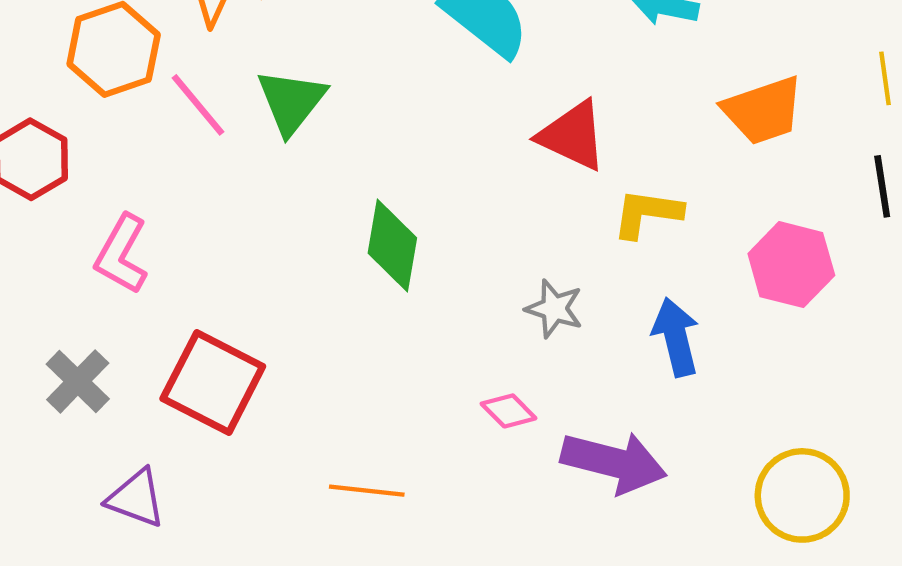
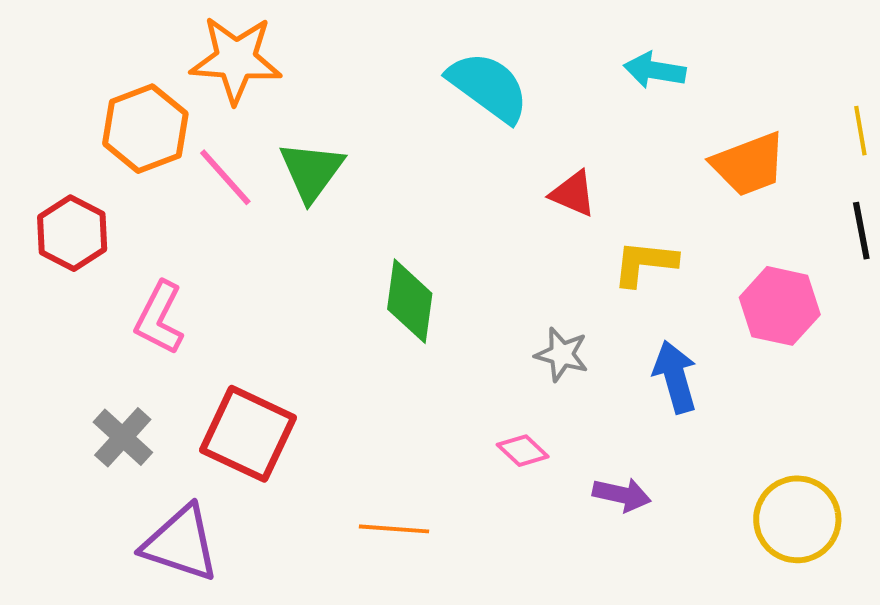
red triangle: (573, 136) -> (573, 194), size x0.7
purple arrow: (614, 462) -> (622, 495), size x0.6
purple triangle: (136, 498) -> (181, 543), size x1.4

